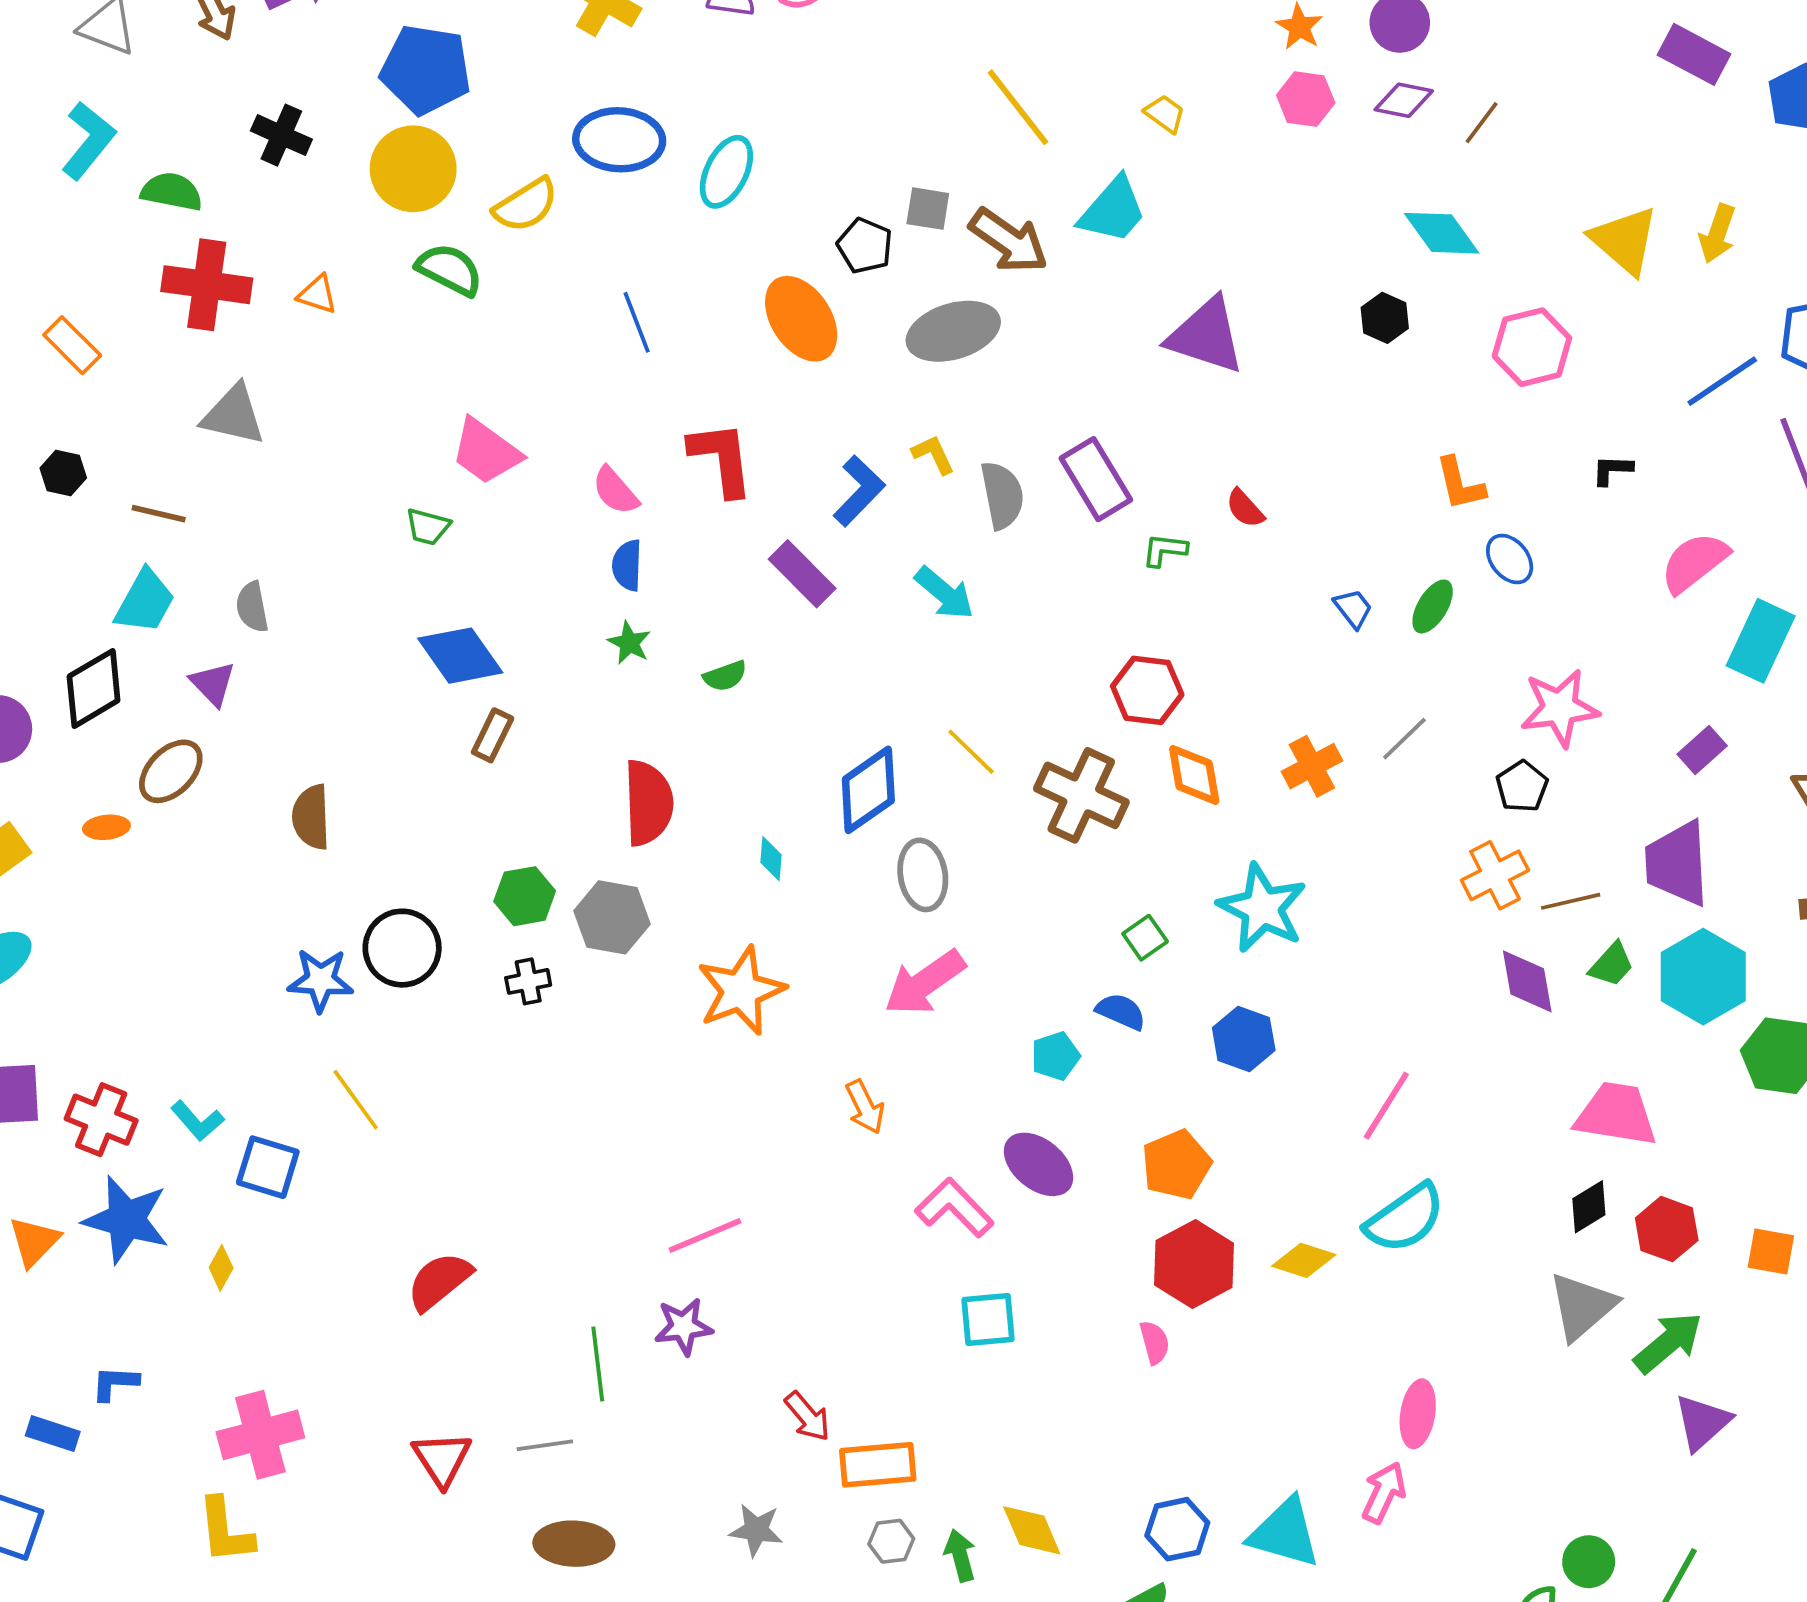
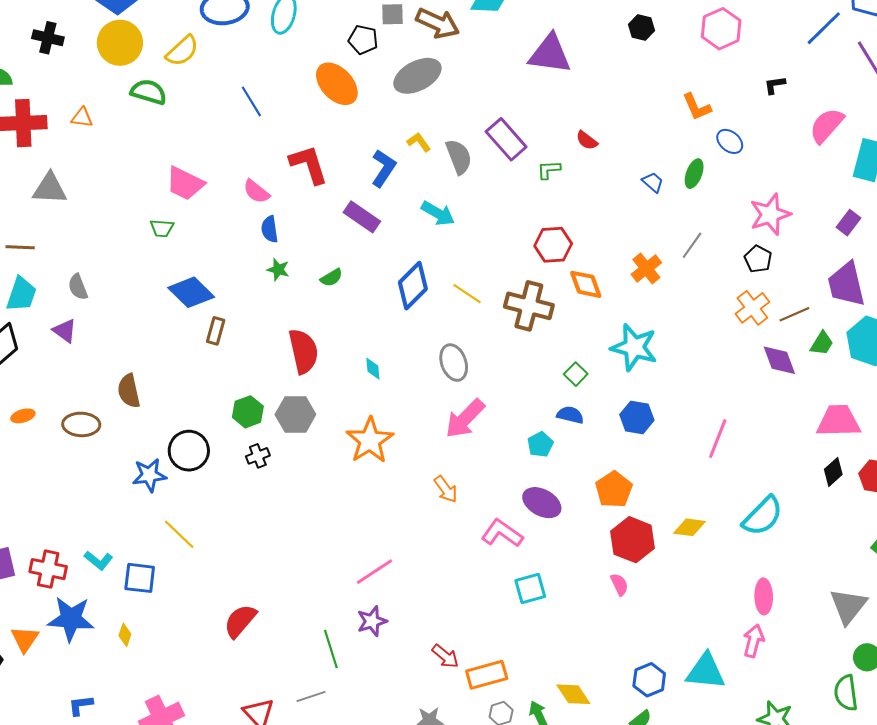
brown ellipse: (171, 771) -> (81, 424), moved, turned 57
blue diamond: (868, 790) -> (413, 286), moved
cyan semicircle: (1405, 1218) -> (763, 516), moved
gray triangle: (1582, 1306) -> (848, 606), moved

